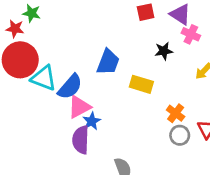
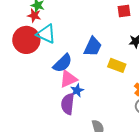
red star: (15, 29) -> (34, 16), moved
cyan triangle: (44, 78) -> (46, 34), moved

